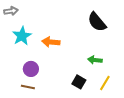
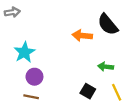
cyan star: (22, 36) -> (24, 52), moved
orange arrow: (51, 42) -> (82, 36), moved
yellow line: (105, 83) -> (117, 92), turned -56

